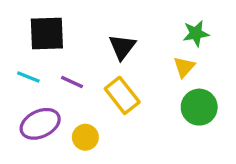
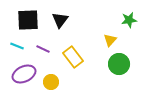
green star: (196, 33) -> (129, 20), moved
black triangle: (122, 47) -> (60, 20), moved

